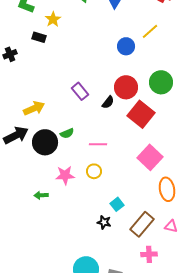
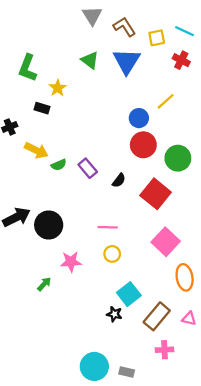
red circle: (126, 87) -> (143, 145), moved
yellow arrow: (34, 108) -> (36, 150), moved, turned 50
green semicircle: (67, 133) -> (59, 165), moved
yellow circle: (94, 171) -> (112, 254), moved
green arrow: (41, 195) -> (44, 284), turned 136
cyan square: (117, 204) -> (129, 294), size x1.5

